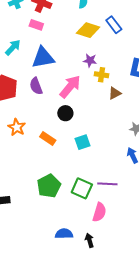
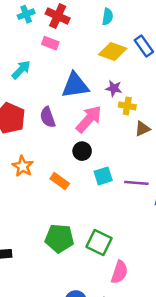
blue triangle: (43, 58) -> (75, 85), moved
cyan square: (83, 142) -> (103, 176), moved
purple line: (107, 184) -> (136, 183), moved
green pentagon: (49, 186) -> (59, 238), turned 30

